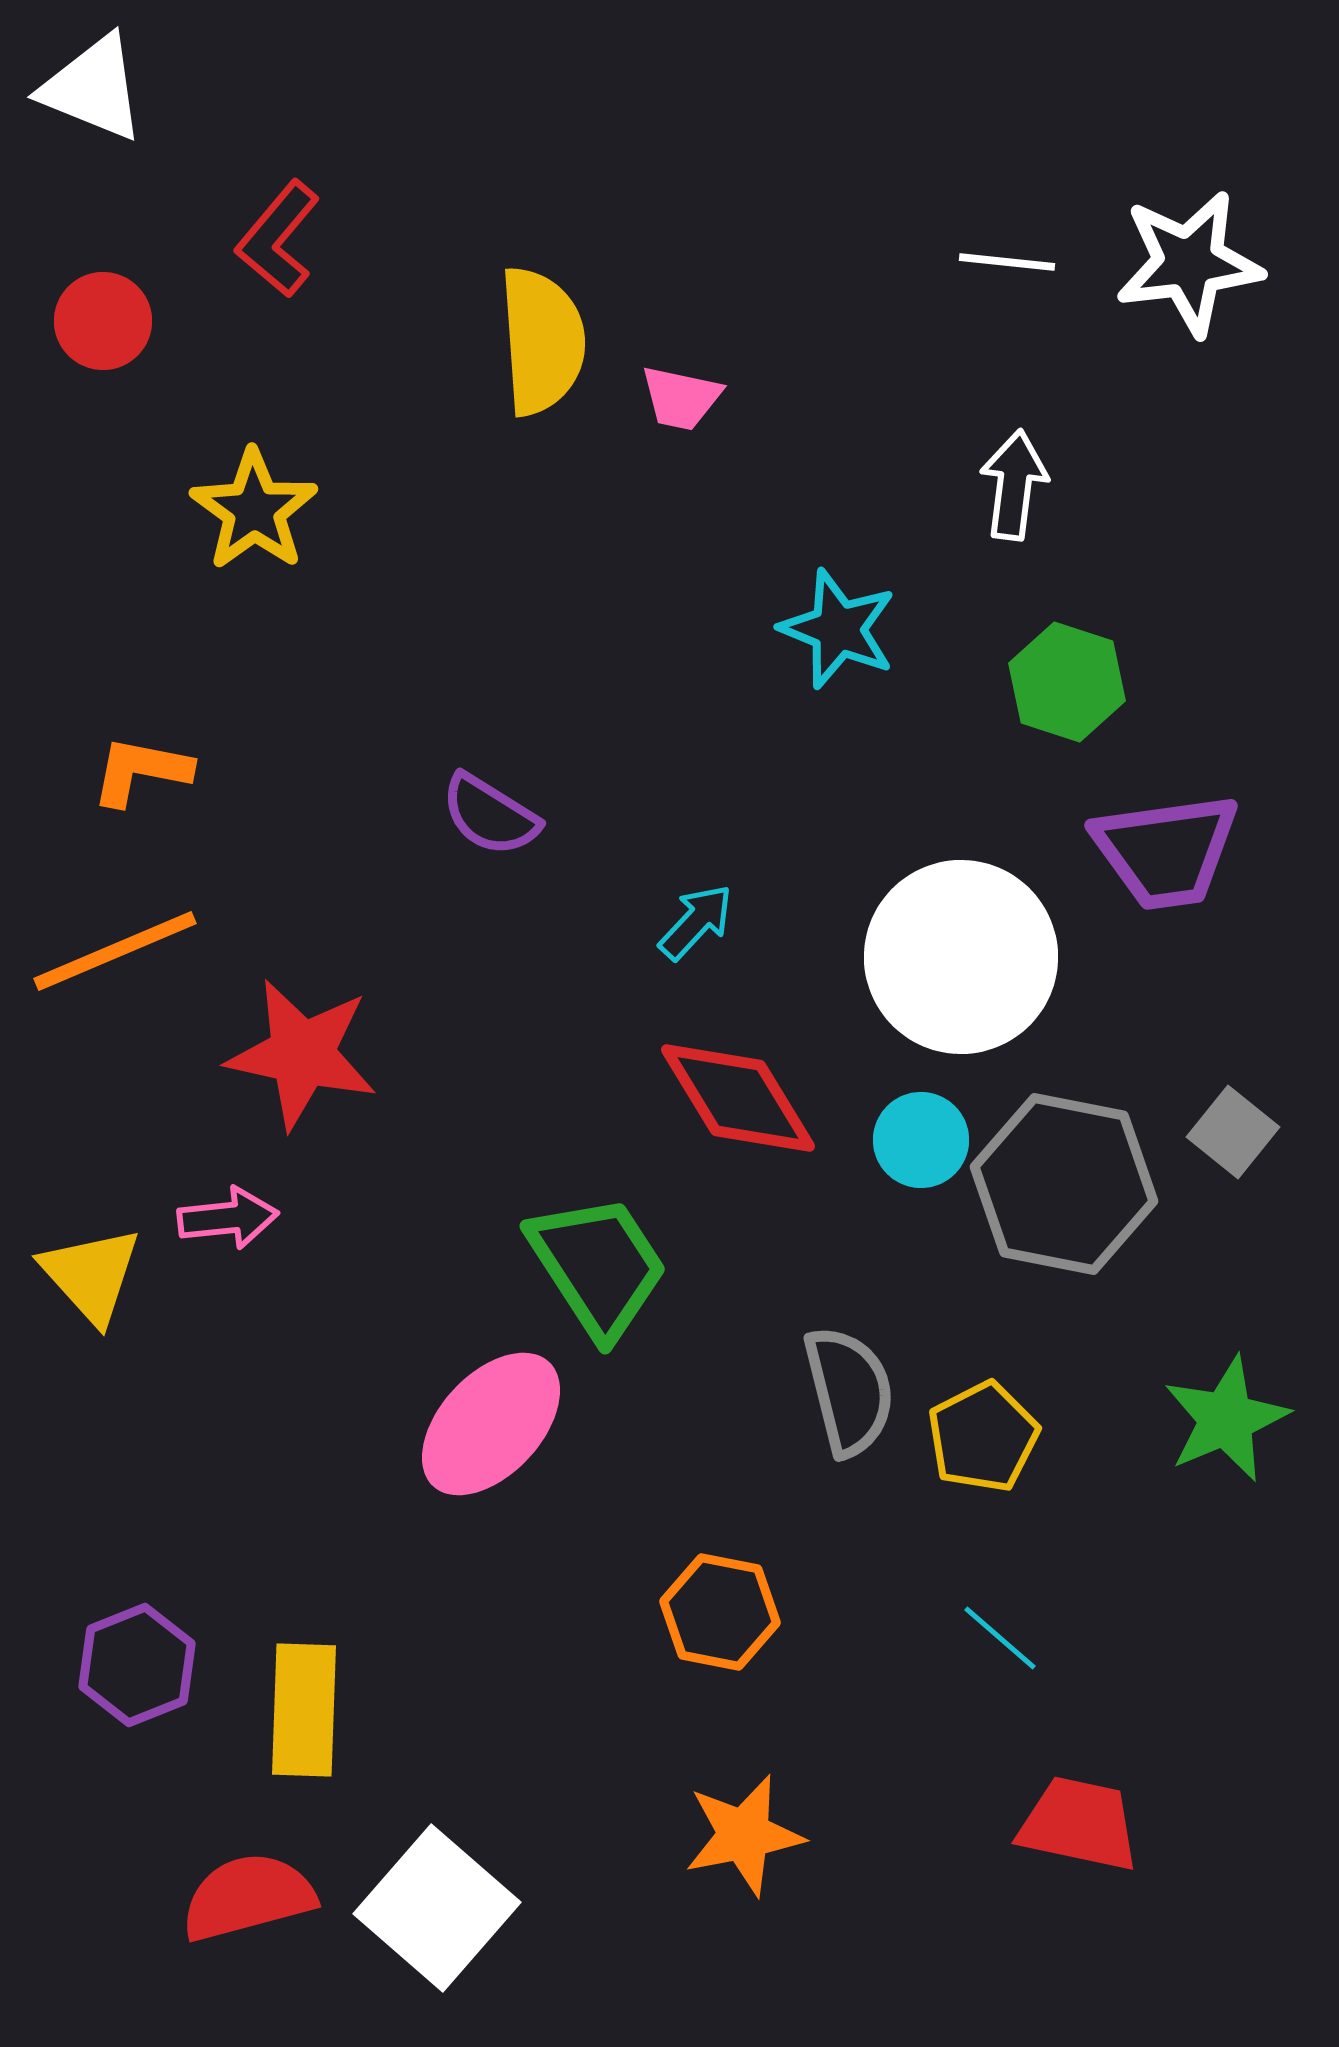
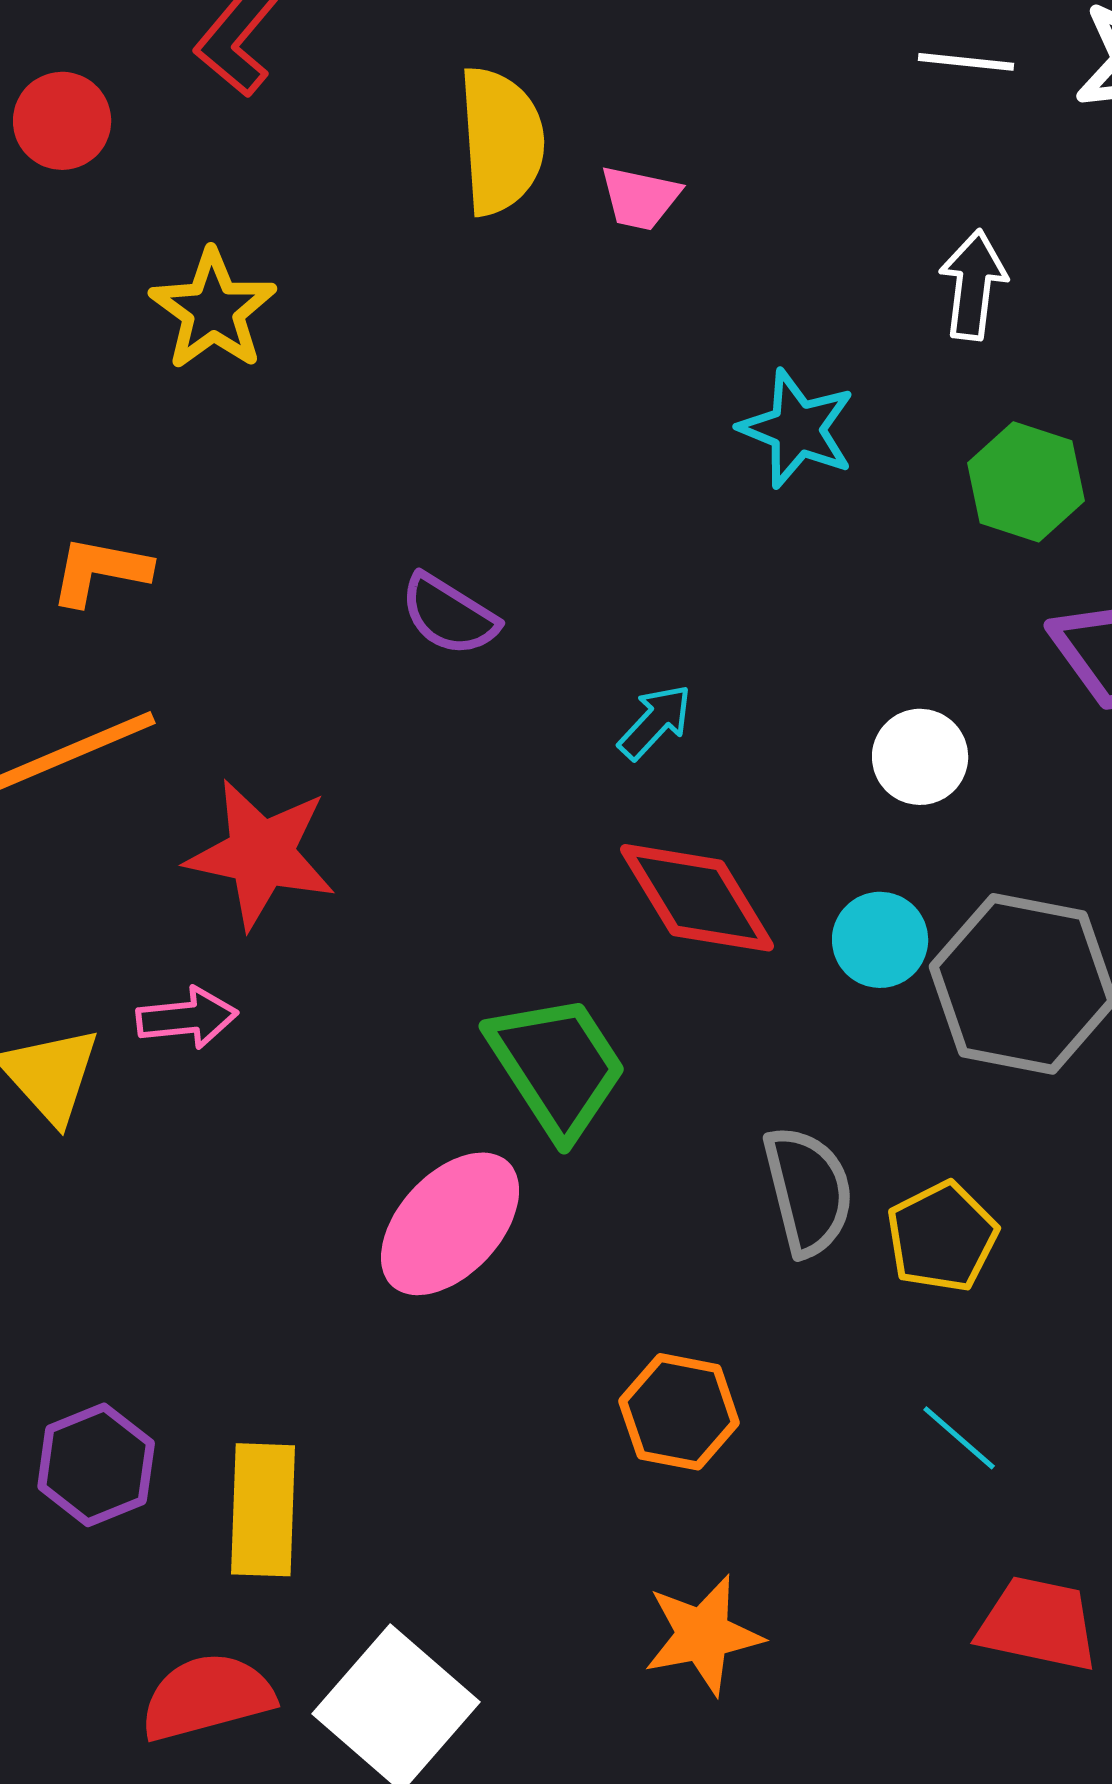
white circle: (961, 957) -> (920, 757), size x0.5

